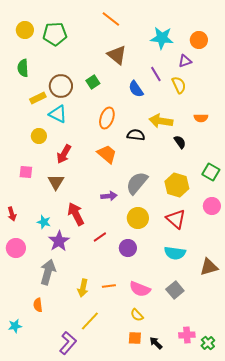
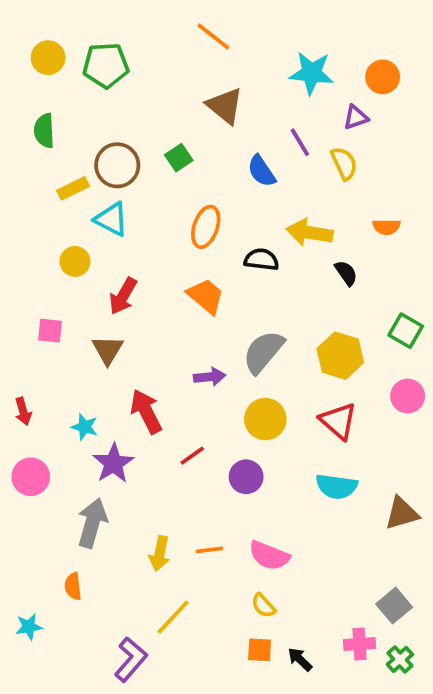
gray square: (175, 290) -> (394, 606), moved

